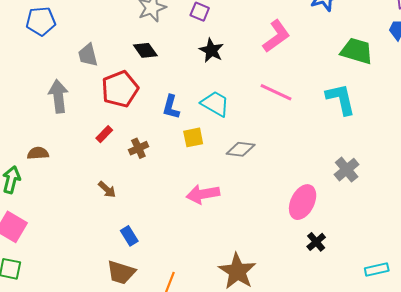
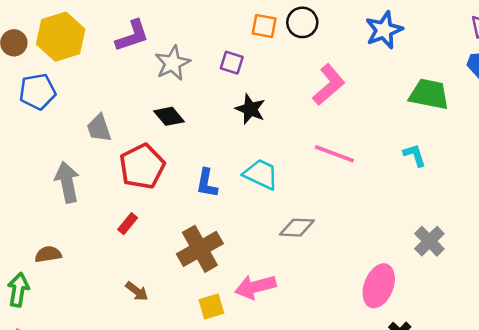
cyan L-shape: (341, 99) -> (415, 155), size x0.6
yellow square: (193, 137) -> (211, 307), moved
brown cross: (138, 148) -> (200, 249), moved, size x1.8

